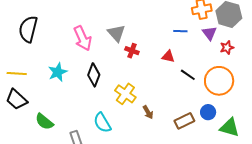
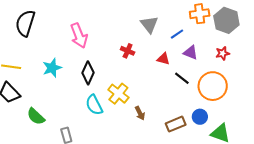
blue line: (180, 31) -> (177, 34), turned -40
gray triangle: (116, 33) -> (149, 24), moved
purple triangle: (209, 33) -> (191, 52), moved, turned -35
cyan semicircle: (102, 123) -> (94, 105), moved

